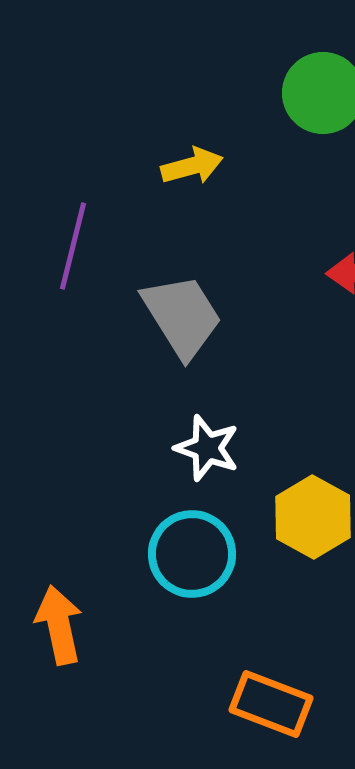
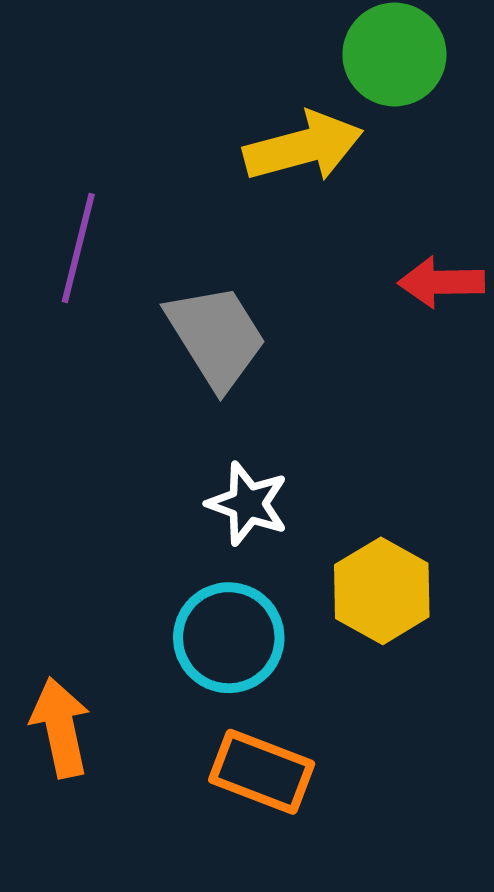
yellow arrow: (192, 166) -> (303, 147), moved, size x1.5
orange rectangle: (271, 704) -> (262, 772), moved

